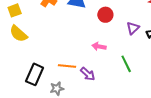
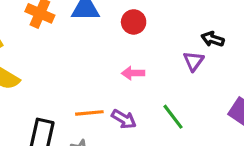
purple triangle: (133, 28) -> (194, 61), moved
green line: (126, 64) -> (173, 117), moved

